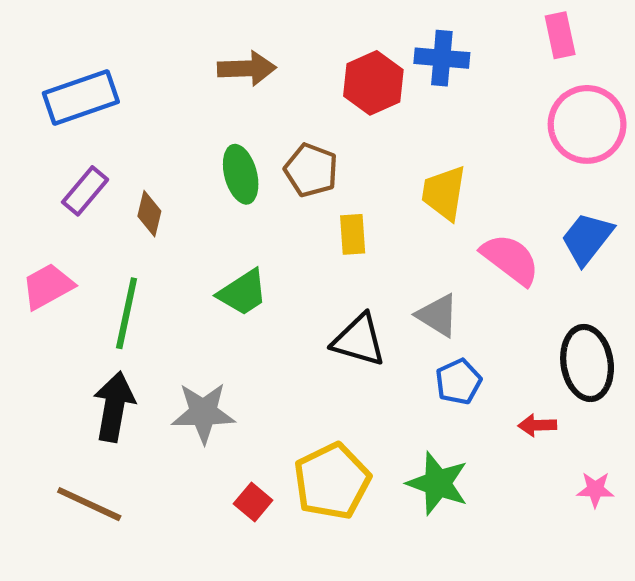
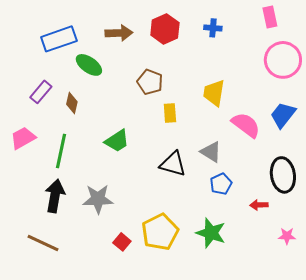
blue cross: (442, 58) -> (213, 28), size x0.7
red hexagon: (373, 83) -> (165, 29), moved
blue rectangle: (81, 97) -> (59, 39), moved
green ellipse: (241, 174) -> (89, 65), moved, turned -40

